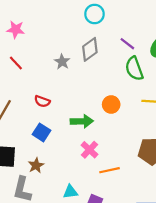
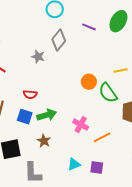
green semicircle: (134, 69) -> (108, 93), moved
green arrow: (82, 121) -> (47, 115), moved
blue square: (42, 132) -> (25, 117), moved
brown star: (36, 165) -> (44, 141), moved

